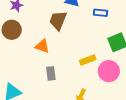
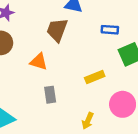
blue rectangle: (101, 13) -> (110, 30), moved
pink circle: (109, 71) -> (123, 104), moved

